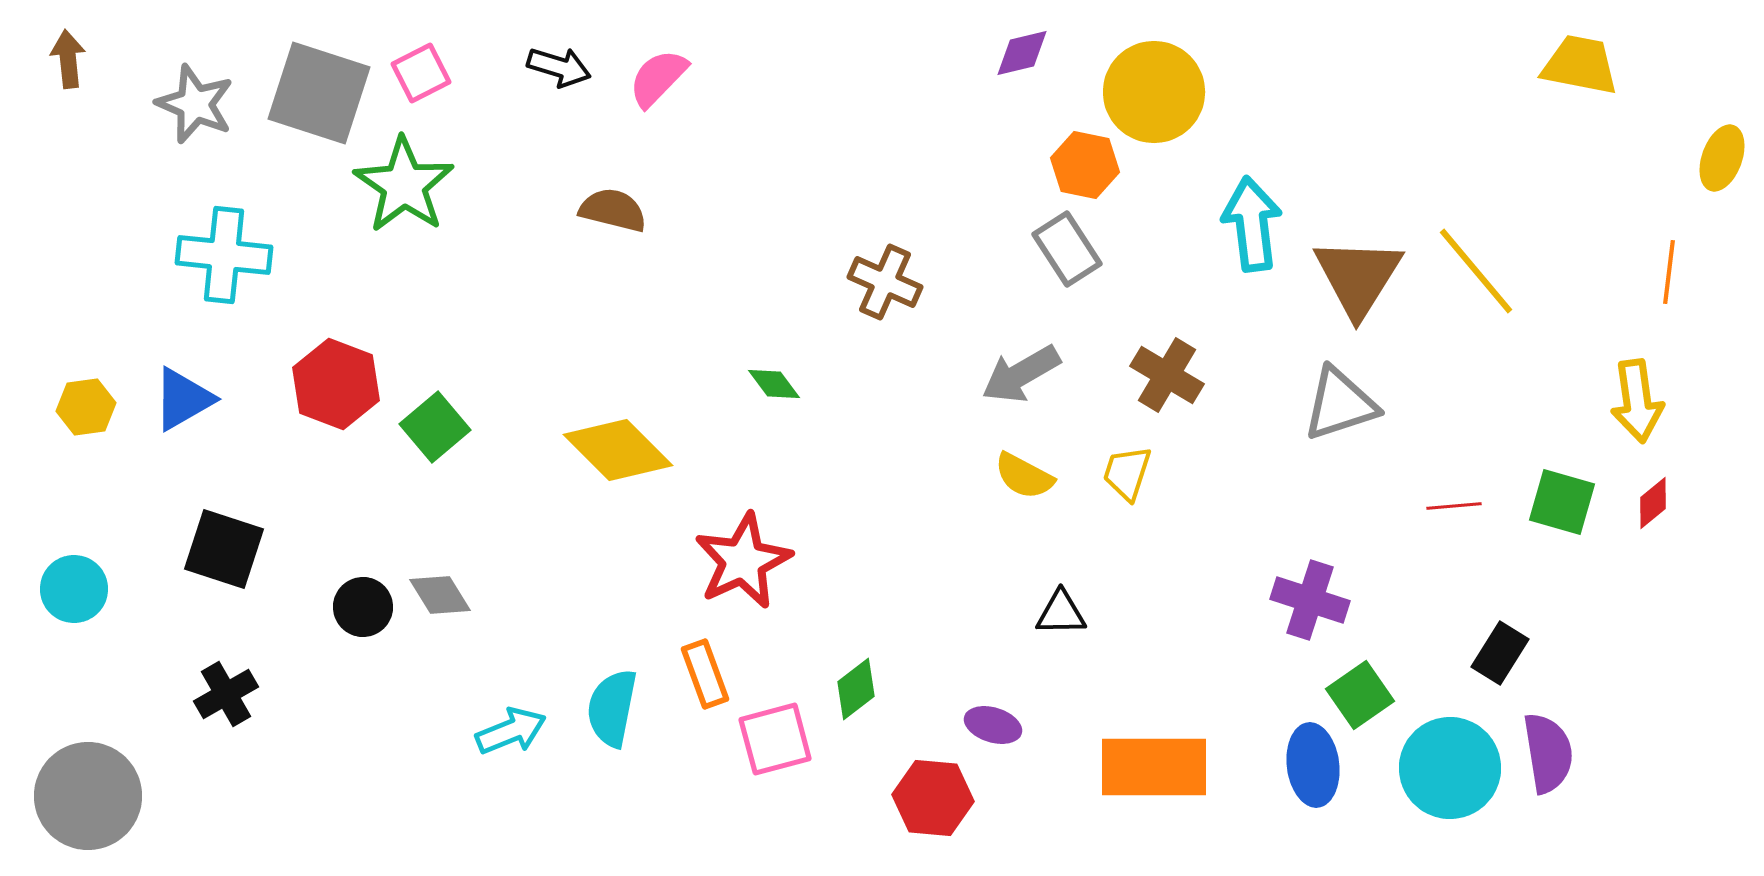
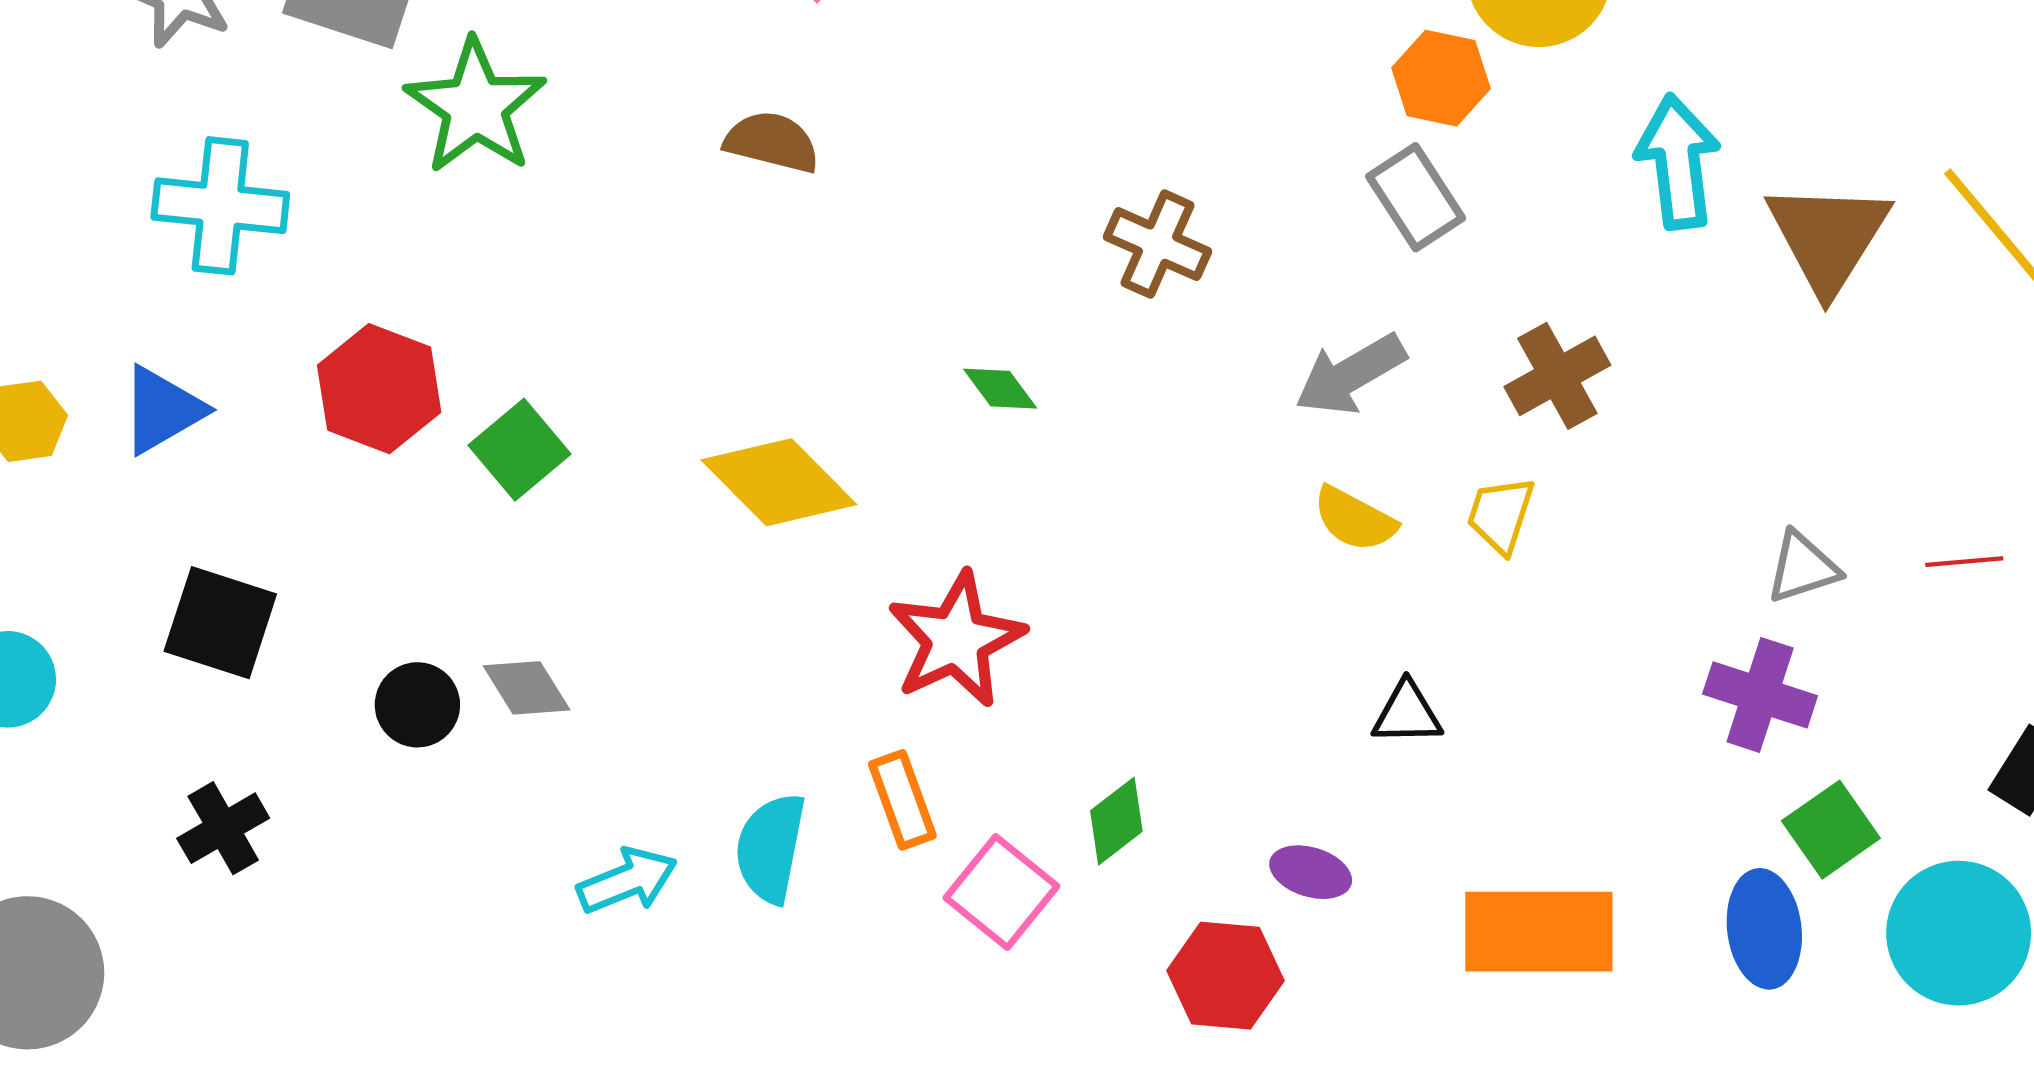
brown cross: (1167, 375) -> (1557, 376), turned 30
gray triangle: (1340, 404) -> (1803, 567), moved, size x0.7
pink square: (775, 739) -> (1002, 892), turned -36

